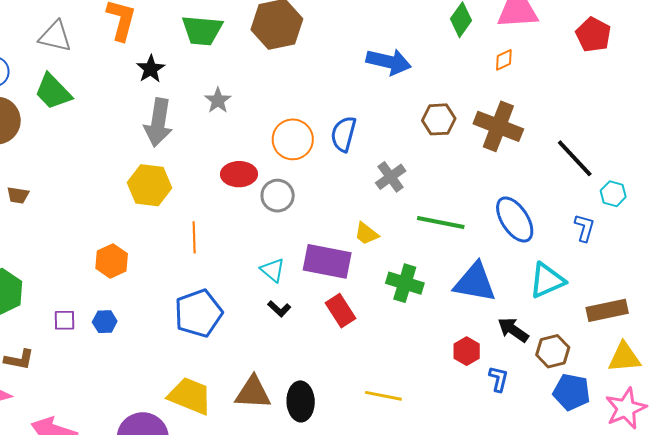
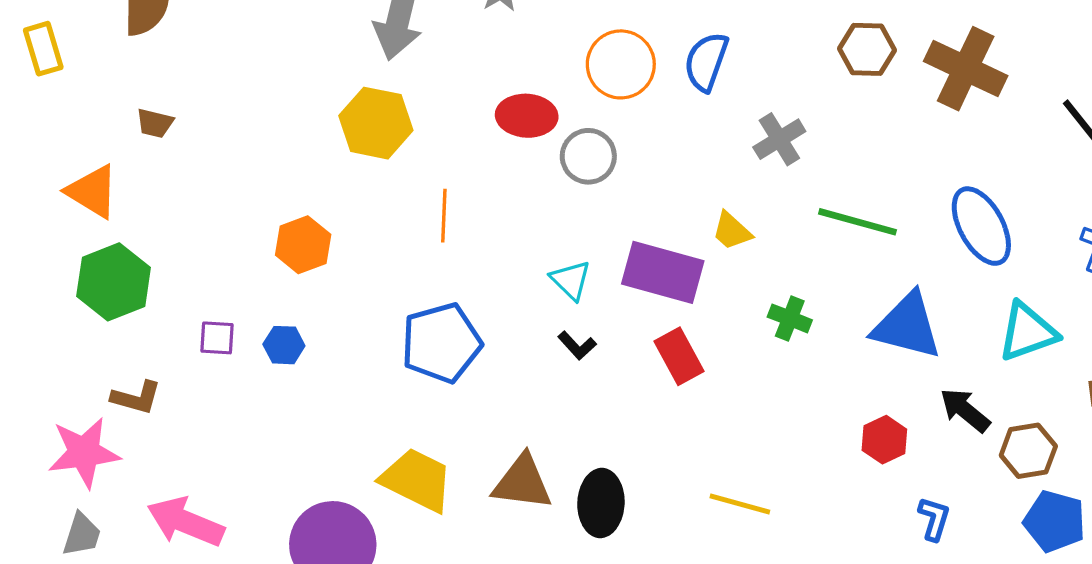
green cross: (405, 283) -> (790, 318), size x0.7
blue L-shape: (499, 379) -> (934, 519), moved

